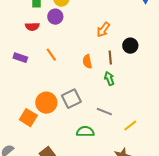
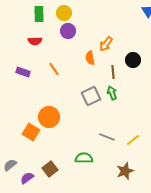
purple circle: (55, 17) -> (68, 31), moved
orange semicircle: (87, 62) -> (90, 58), moved
gray square: (71, 99) -> (91, 96), moved
gray line: (104, 112) -> (107, 137), moved
green semicircle: (85, 132) -> (84, 158), moved

